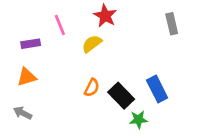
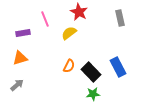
gray rectangle: (172, 24) -> (120, 18), moved
gray arrow: (23, 113) -> (17, 85), turned 112
green star: (138, 120) -> (93, 94), moved

